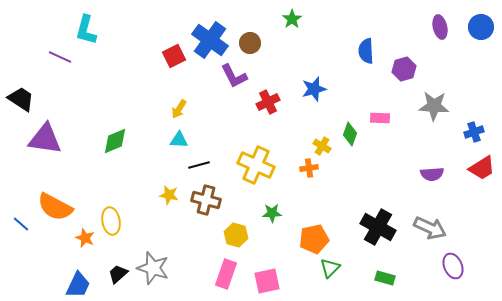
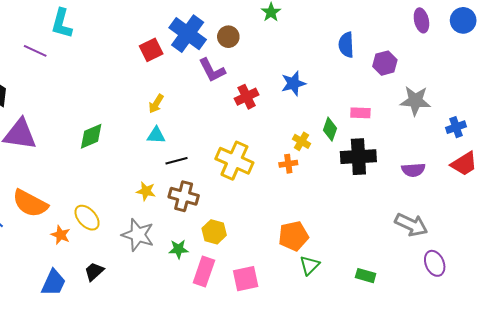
green star: (272, 213) -> (179, 249), moved
yellow ellipse: (111, 221) -> (87, 218), turned -32
black cross: (378, 227) -> (358, 157), moved, turned -32
gray star: (153, 268) -> (138, 235), moved

